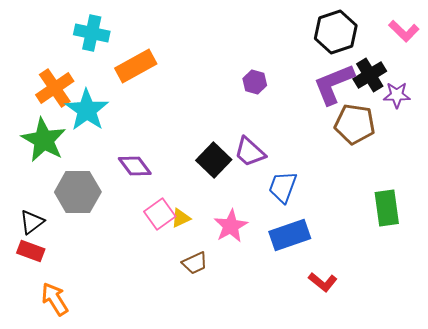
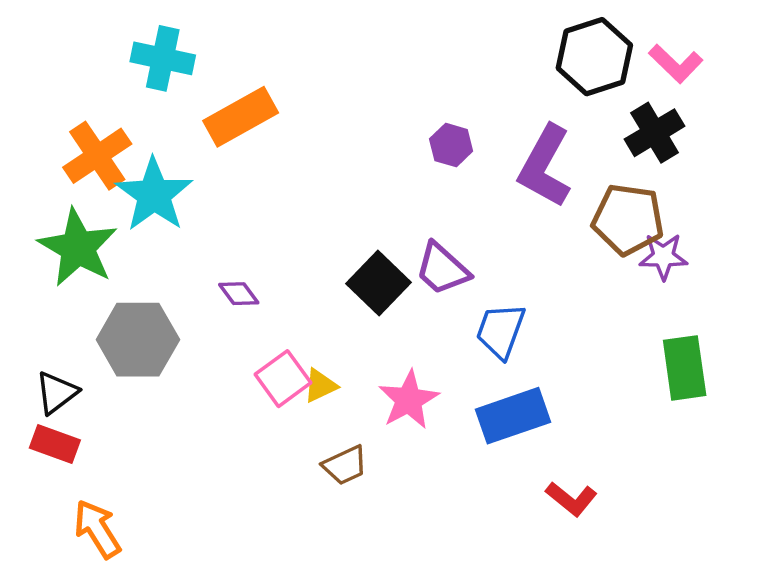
pink L-shape: (404, 31) -> (676, 64), moved
purple L-shape: (334, 84) -> (545, 166), moved, turned -39
purple star: (397, 95) -> (663, 257), moved
purple diamond: (135, 166) -> (239, 294), size x0.7

